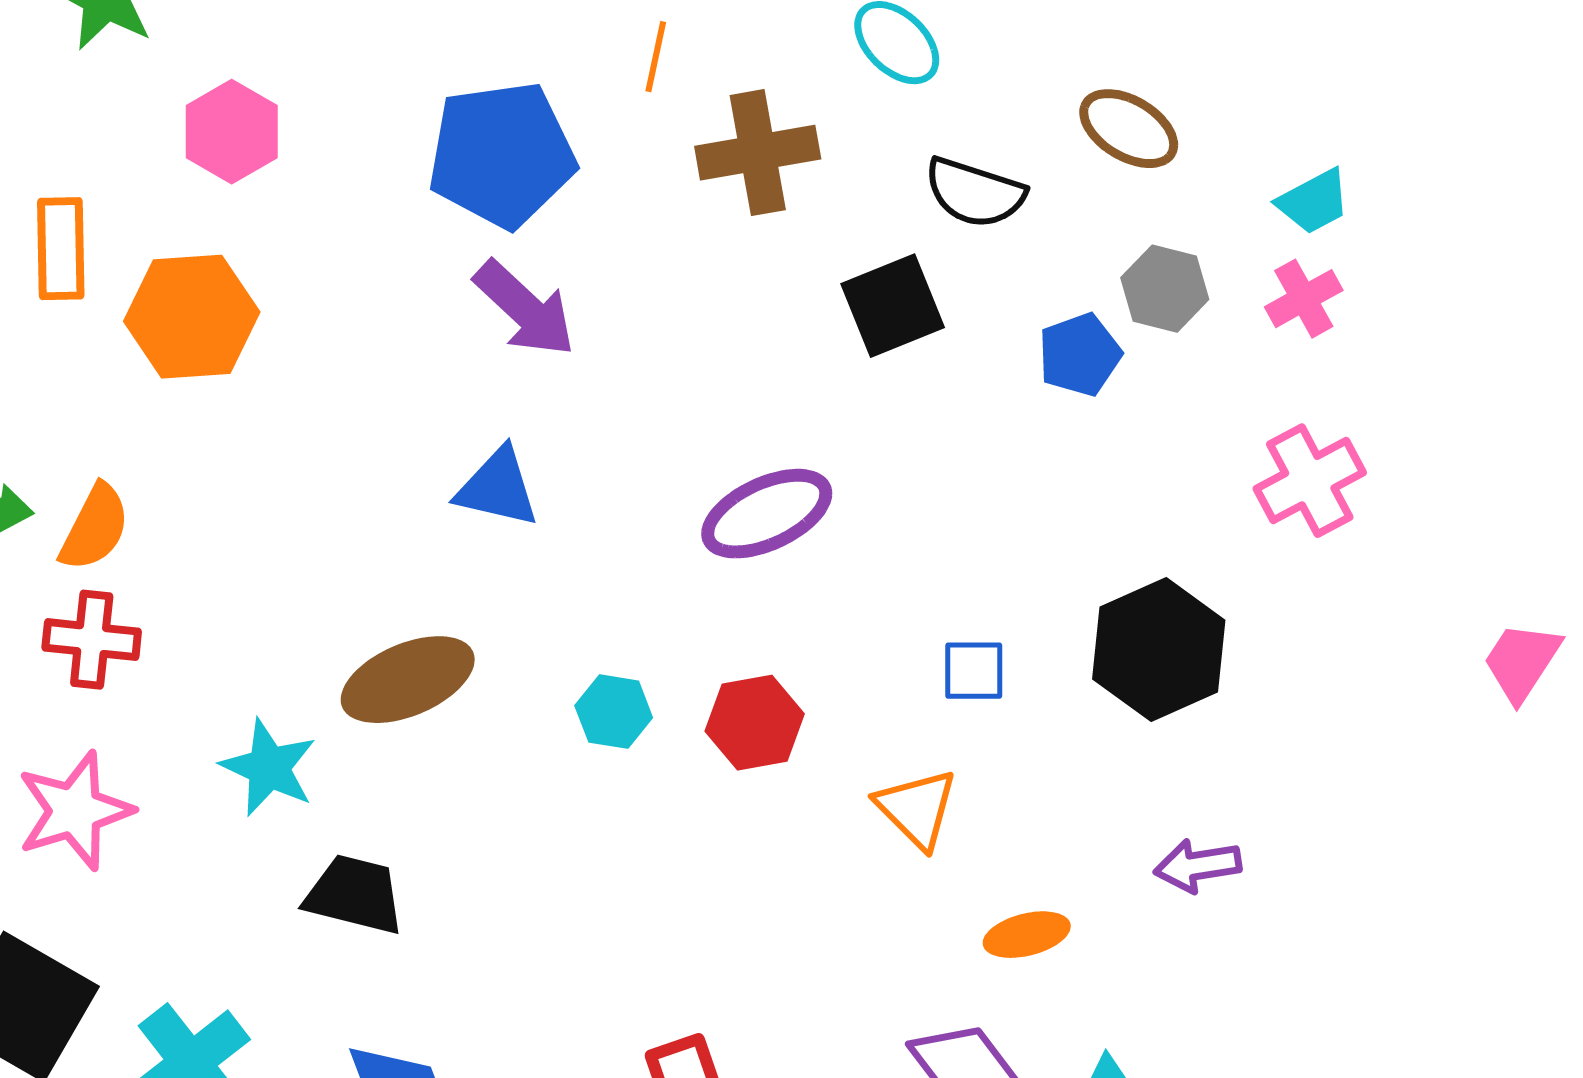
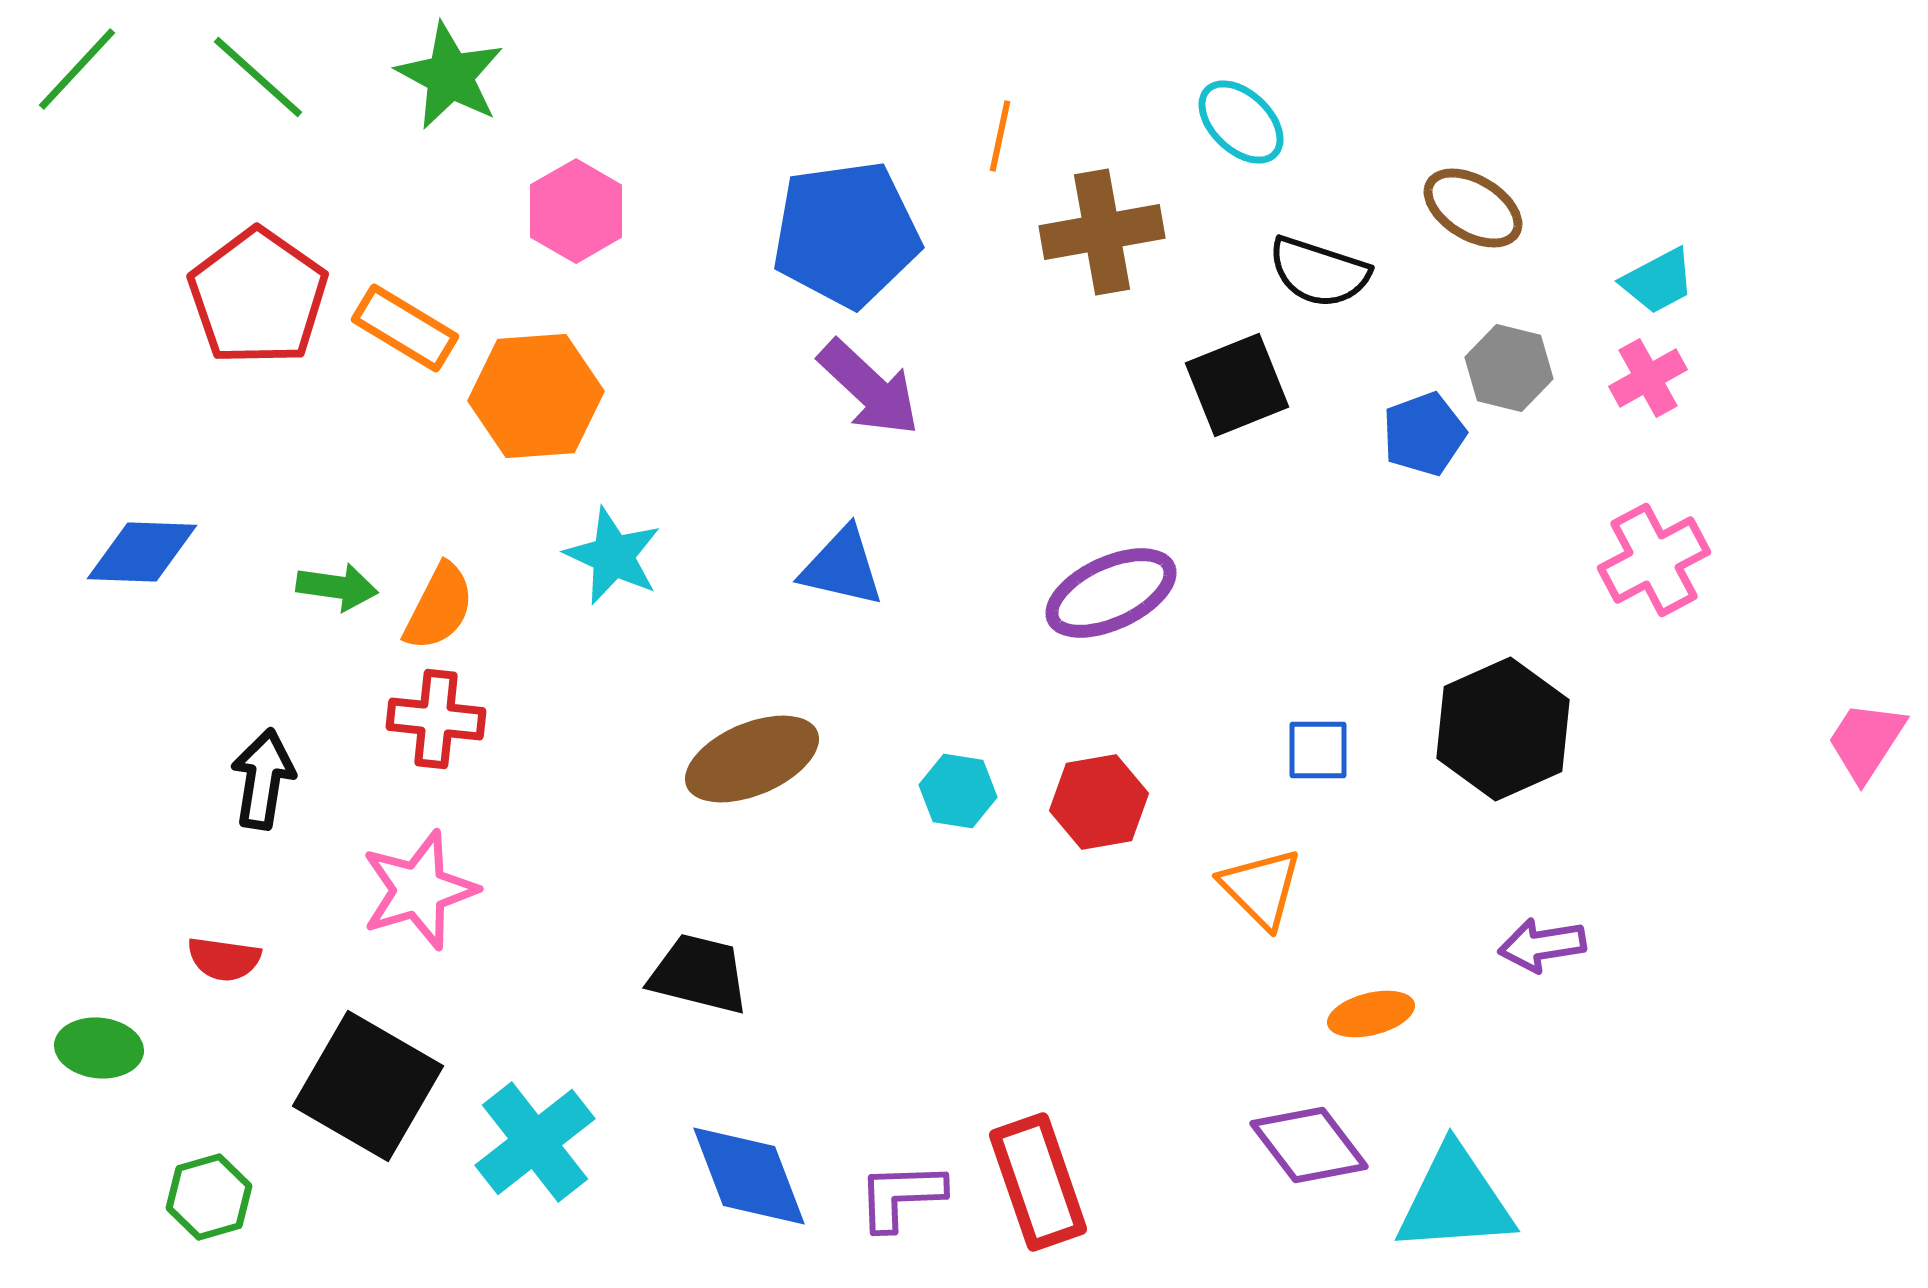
orange rectangle: (61, 249) -> (405, 328), turned -58
cyan star: (269, 768) -> (613, 556), moved

